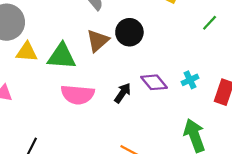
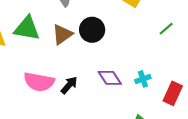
green triangle: (62, 56) -> (27, 28), moved
black arrow: (123, 93) -> (69, 85), moved

